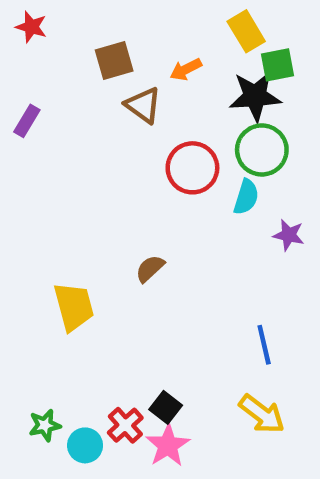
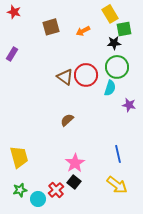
black star: (255, 96) -> (114, 43), size x0.6
brown triangle: (143, 105) -> (65, 77), moved
yellow trapezoid: (74, 307) -> (19, 157), moved
pink star: (168, 445) -> (75, 163), moved

